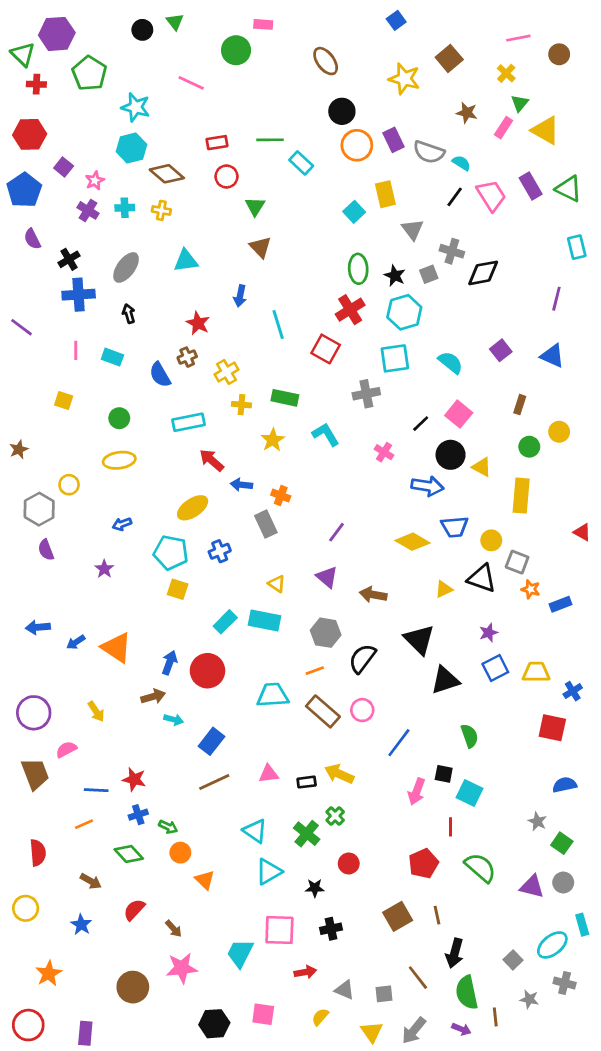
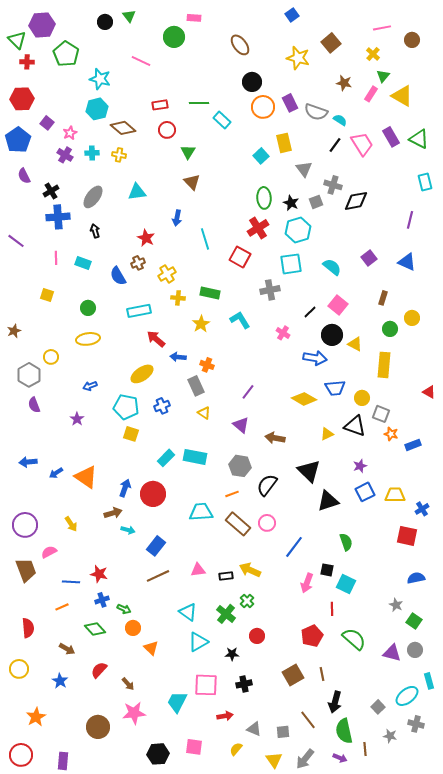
yellow triangle: (277, 584) -> (204, 413), moved

